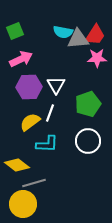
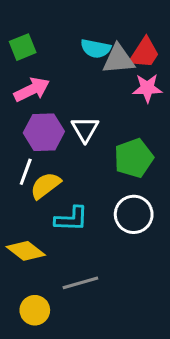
white line: (50, 113) -> (26, 172), moved
gray line: (34, 183) -> (80, 283), moved
yellow circle: (23, 204) -> (35, 310), size x0.7

